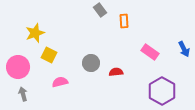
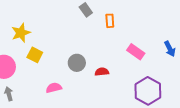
pink semicircle: (60, 82) -> (54, 88), moved

